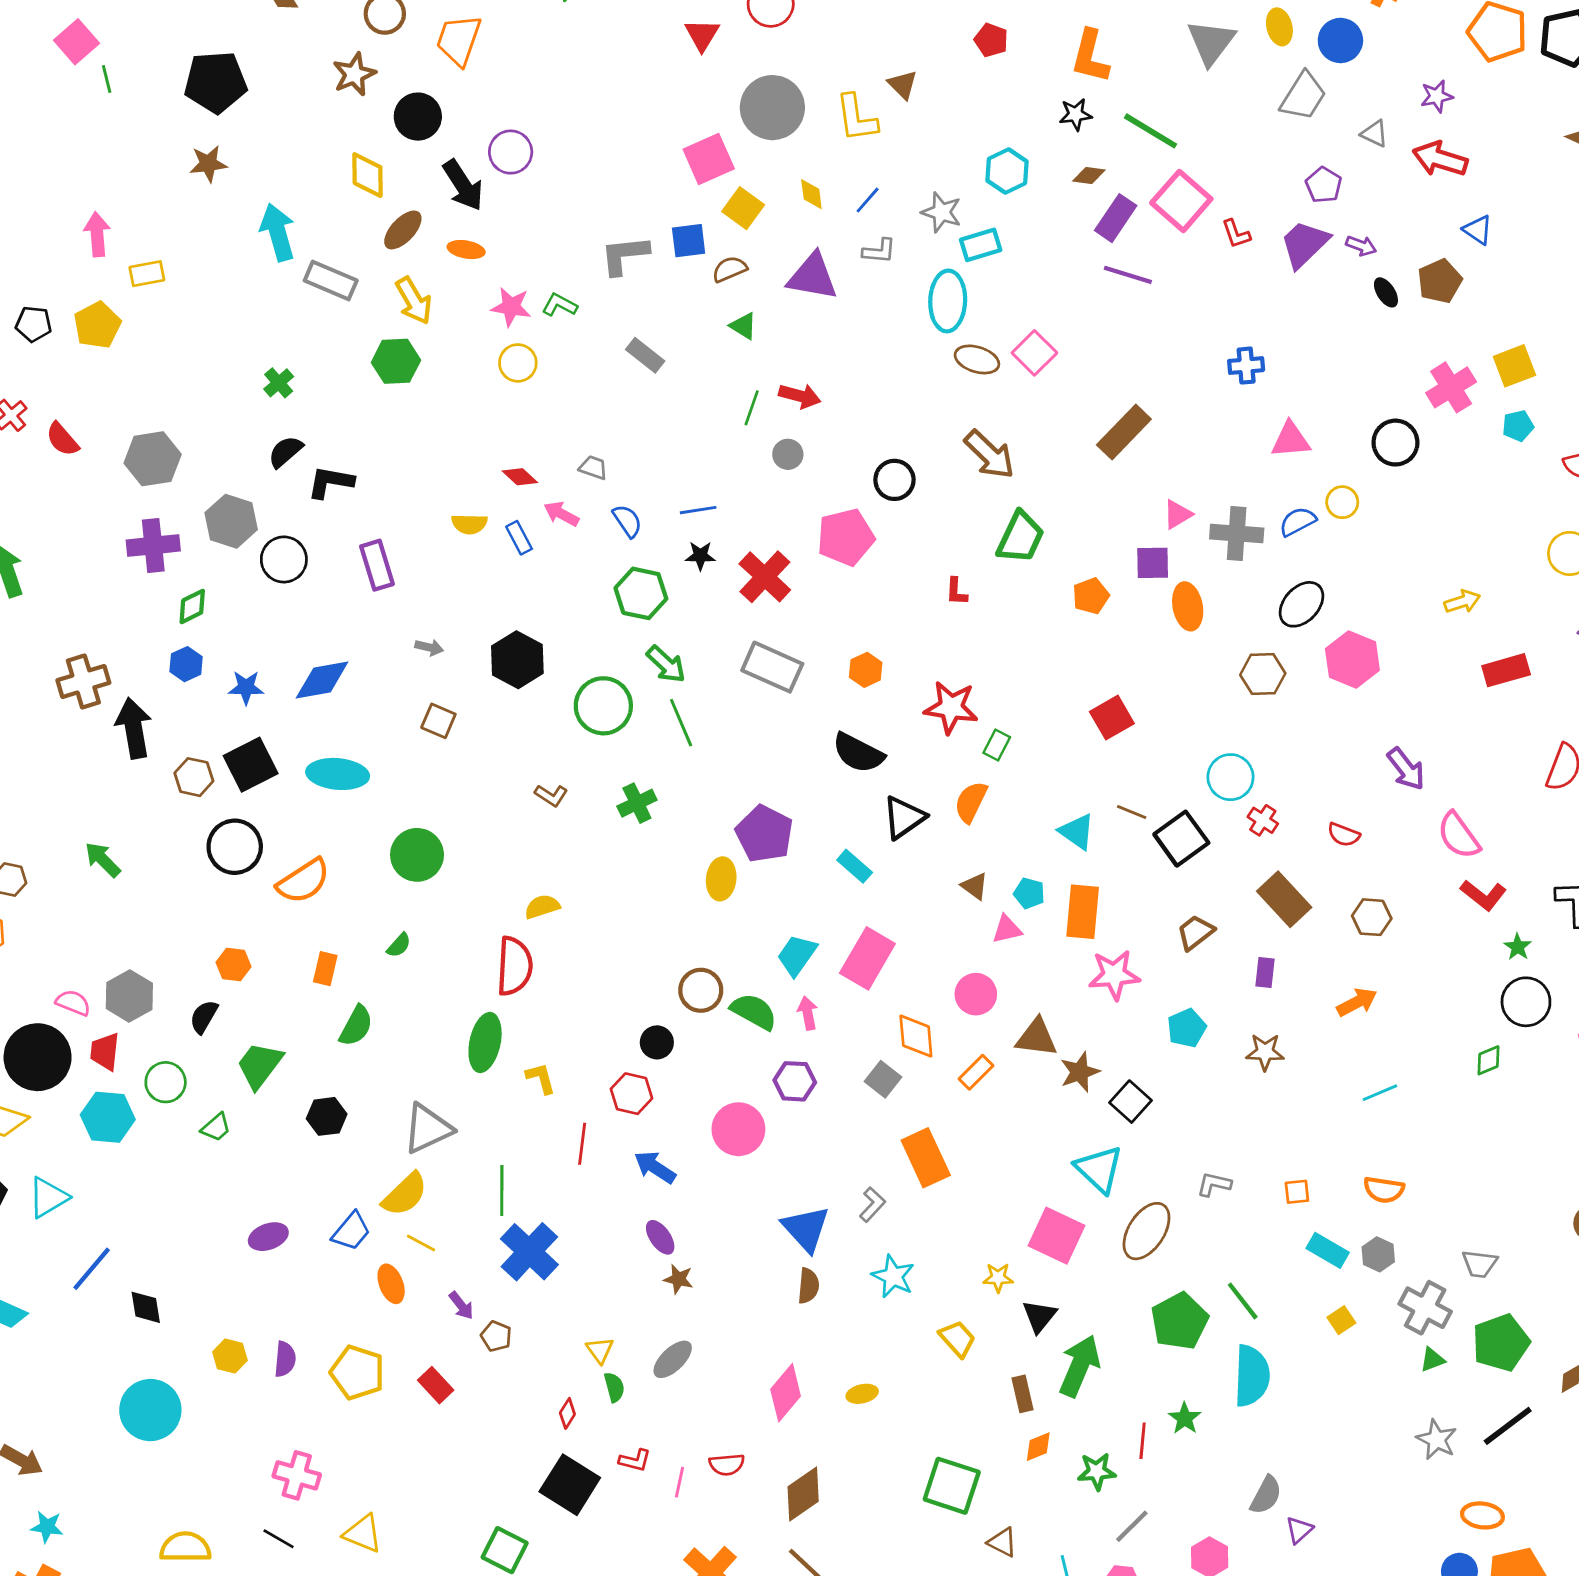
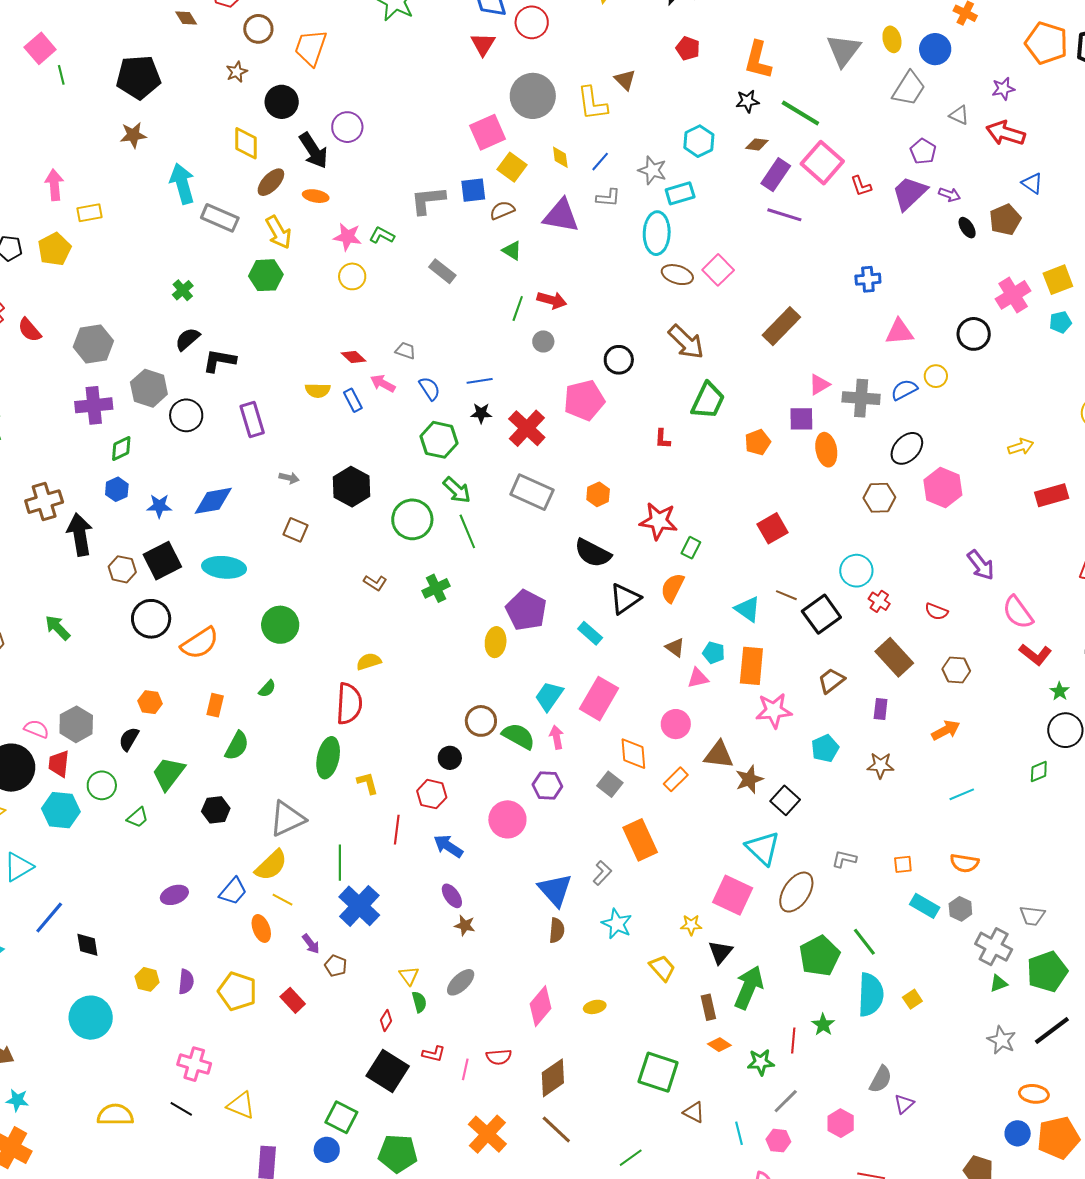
brown star: (354, 74) -> (237, 72), size x0.7
yellow square: (1341, 1320) -> (912, 999), moved
orange diamond: (1038, 1447) -> (719, 1045), turned 55

